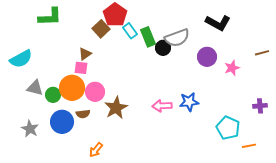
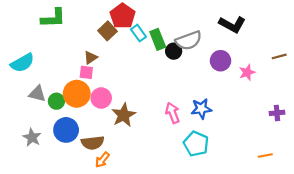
pink arrow: (162, 106) -> (173, 113), turned 72
brown semicircle: (83, 114) -> (93, 143), moved, size x1.5
cyan pentagon: (228, 128) -> (196, 144), moved

